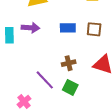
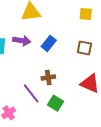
blue rectangle: (68, 28) -> (49, 43), moved, turned -56
brown cross: (69, 63) -> (48, 78), moved

